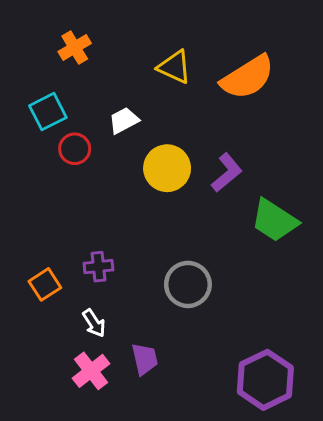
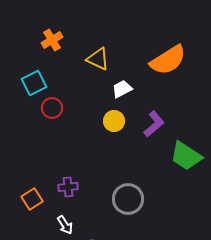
yellow triangle: (175, 67) -> (98, 59), moved
white trapezoid: (124, 120) -> (122, 89), moved
yellow circle: (167, 168) -> (114, 121), size x0.7

